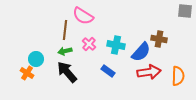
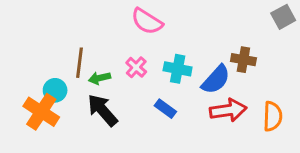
gray square: (185, 11) -> (283, 17), turned -35
pink semicircle: (83, 16) -> (147, 21), moved
brown line: (65, 30) -> (80, 63), moved
orange cross: (27, 73) -> (41, 112), size x1.6

